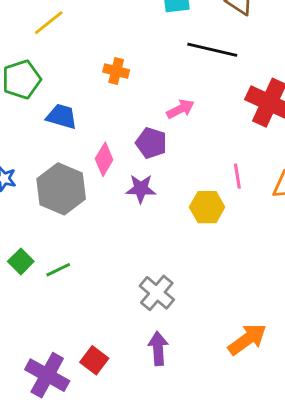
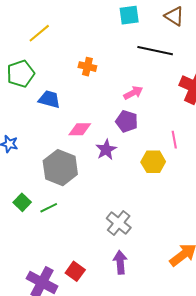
purple pentagon: (151, 143) -> (127, 121), moved
pink diamond: (104, 159) -> (80, 129), turned 60
gray hexagon: (61, 189) -> (60, 168), moved
purple star: (141, 189) -> (106, 150), turned -30

